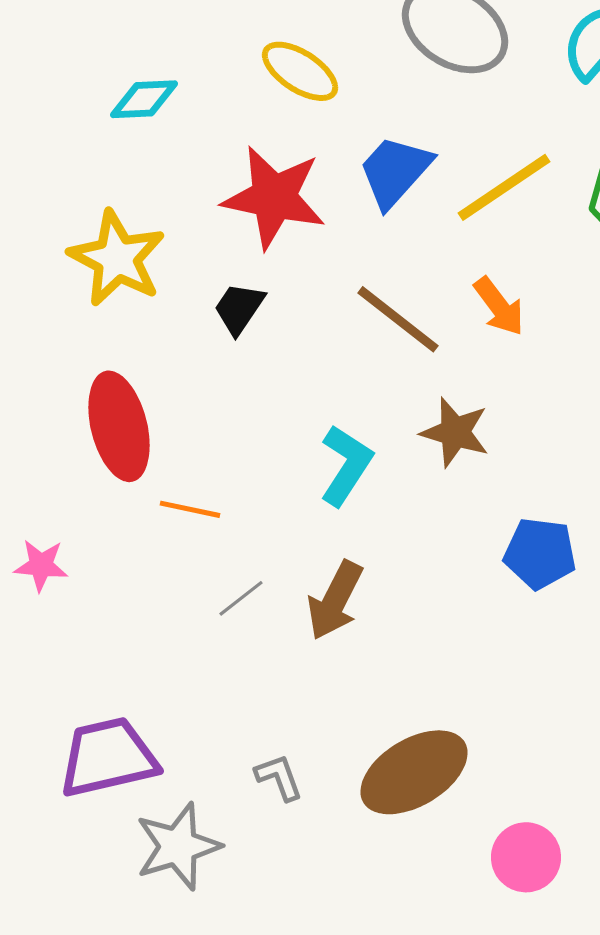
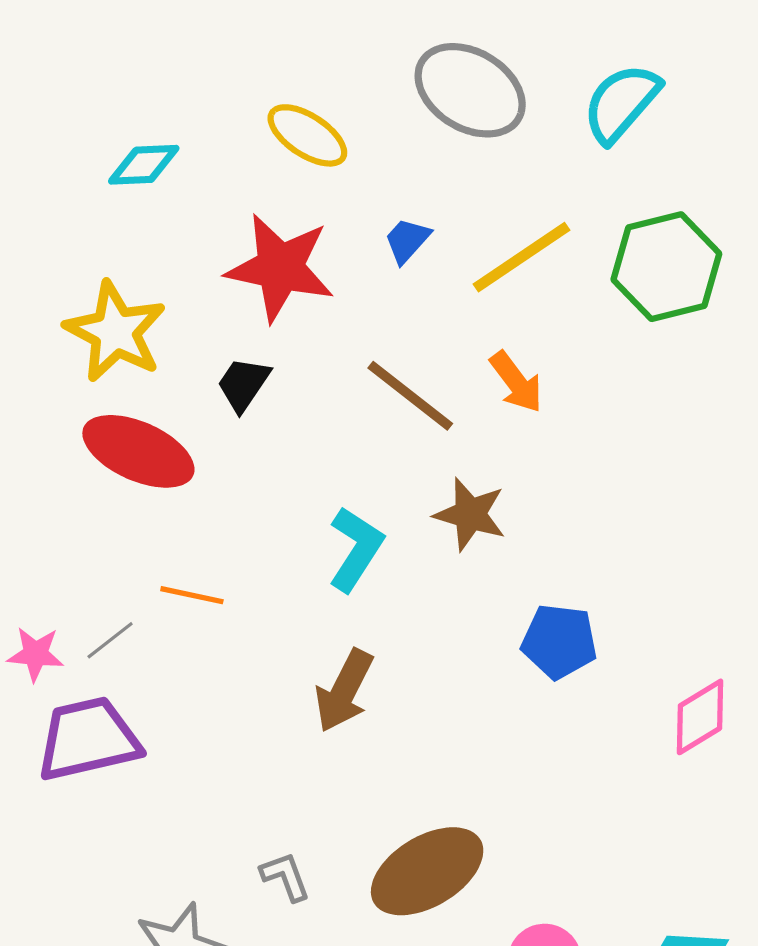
blue trapezoid: (395, 171) -> (407, 240), size x0.6
red ellipse: (119, 426) -> (138, 451), moved, turned -52
gray line: (241, 598) -> (110, 640), moved
purple trapezoid: (108, 757) -> (88, 739), moved

